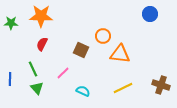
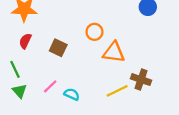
brown square: (81, 50) -> (58, 48), moved
pink line: (63, 73) -> (50, 86), moved
brown cross: (161, 85) -> (141, 80), moved

